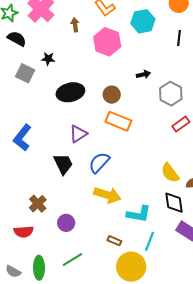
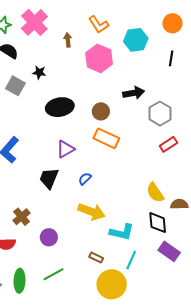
black arrow: (143, 74) -> (134, 93), size x1.5
blue semicircle: (99, 163) -> (85, 179), size x0.6
black trapezoid: (63, 164) -> (49, 178), turned -135

